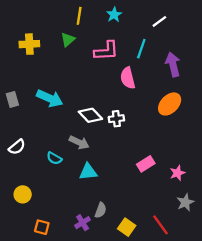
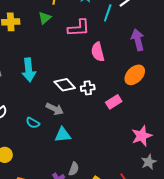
cyan line: (141, 49) -> (108, 13), moved
cyan arrow: (50, 98) -> (29, 70), turned 60
pink rectangle: (146, 164) -> (114, 102), moved
pink star: (177, 173) -> (142, 136), size x1.5

